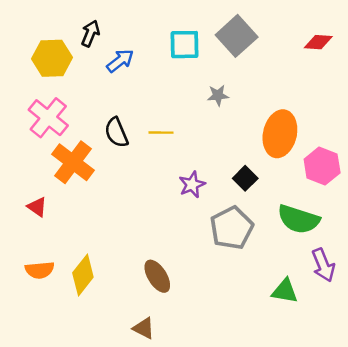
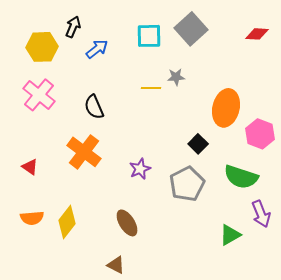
yellow line: (161, 133) -> (151, 88), moved
orange cross: (73, 162) -> (84, 152), moved
purple star: (192, 185) -> (140, 169), moved
green triangle: (285, 291) -> (230, 235), turned -40

